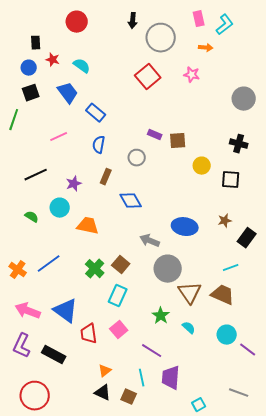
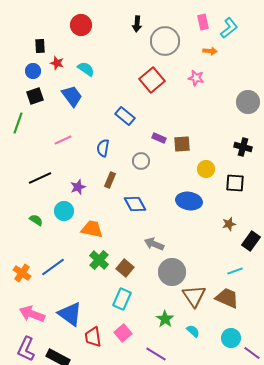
blue rectangle: (96, 113) -> (125, 116), moved
blue ellipse: (185, 227) -> (189, 201), moved
green cross: (95, 269) -> (99, 260), moved

